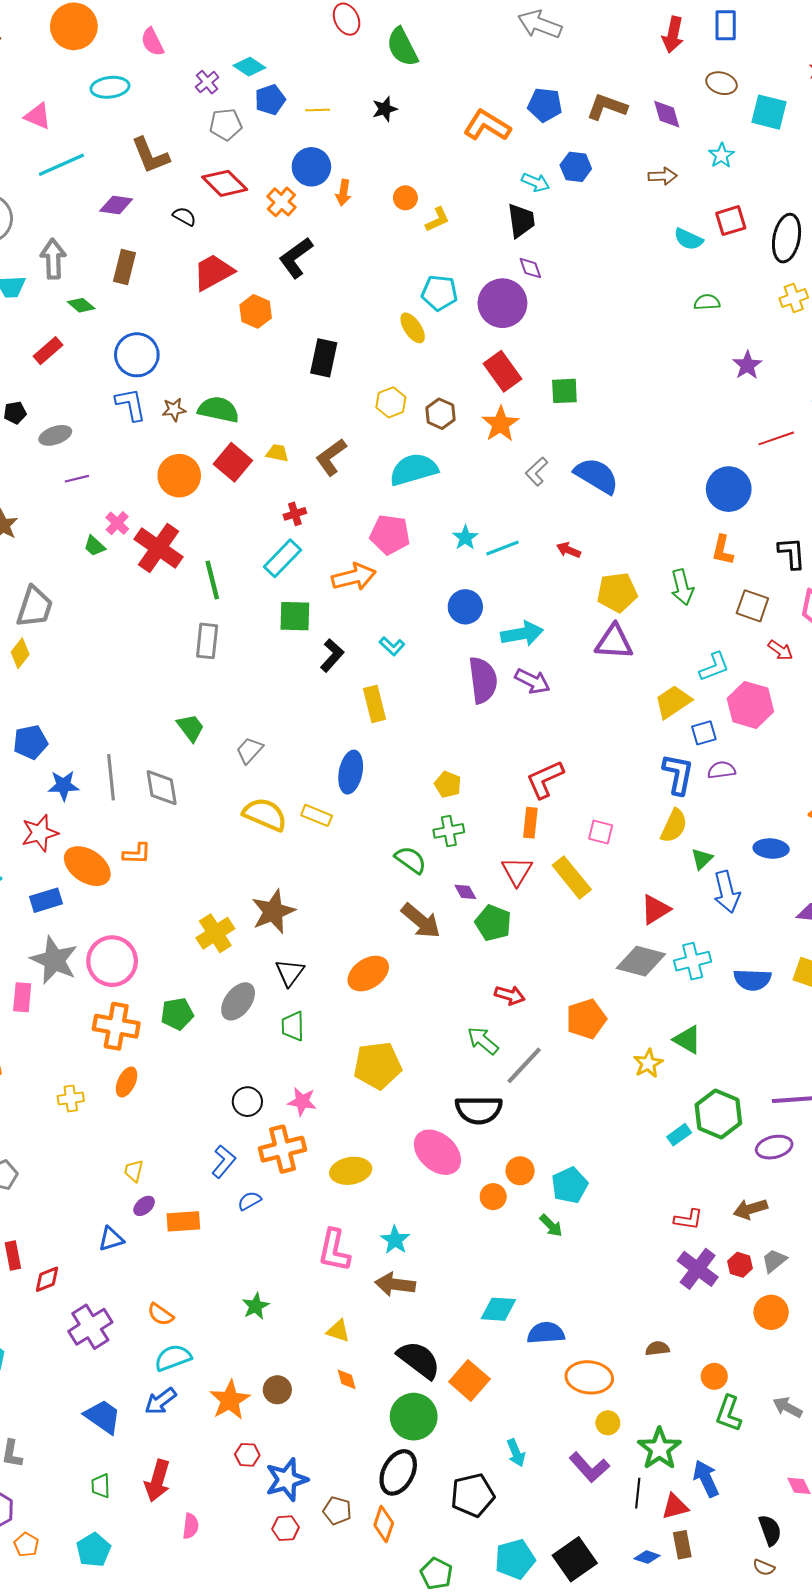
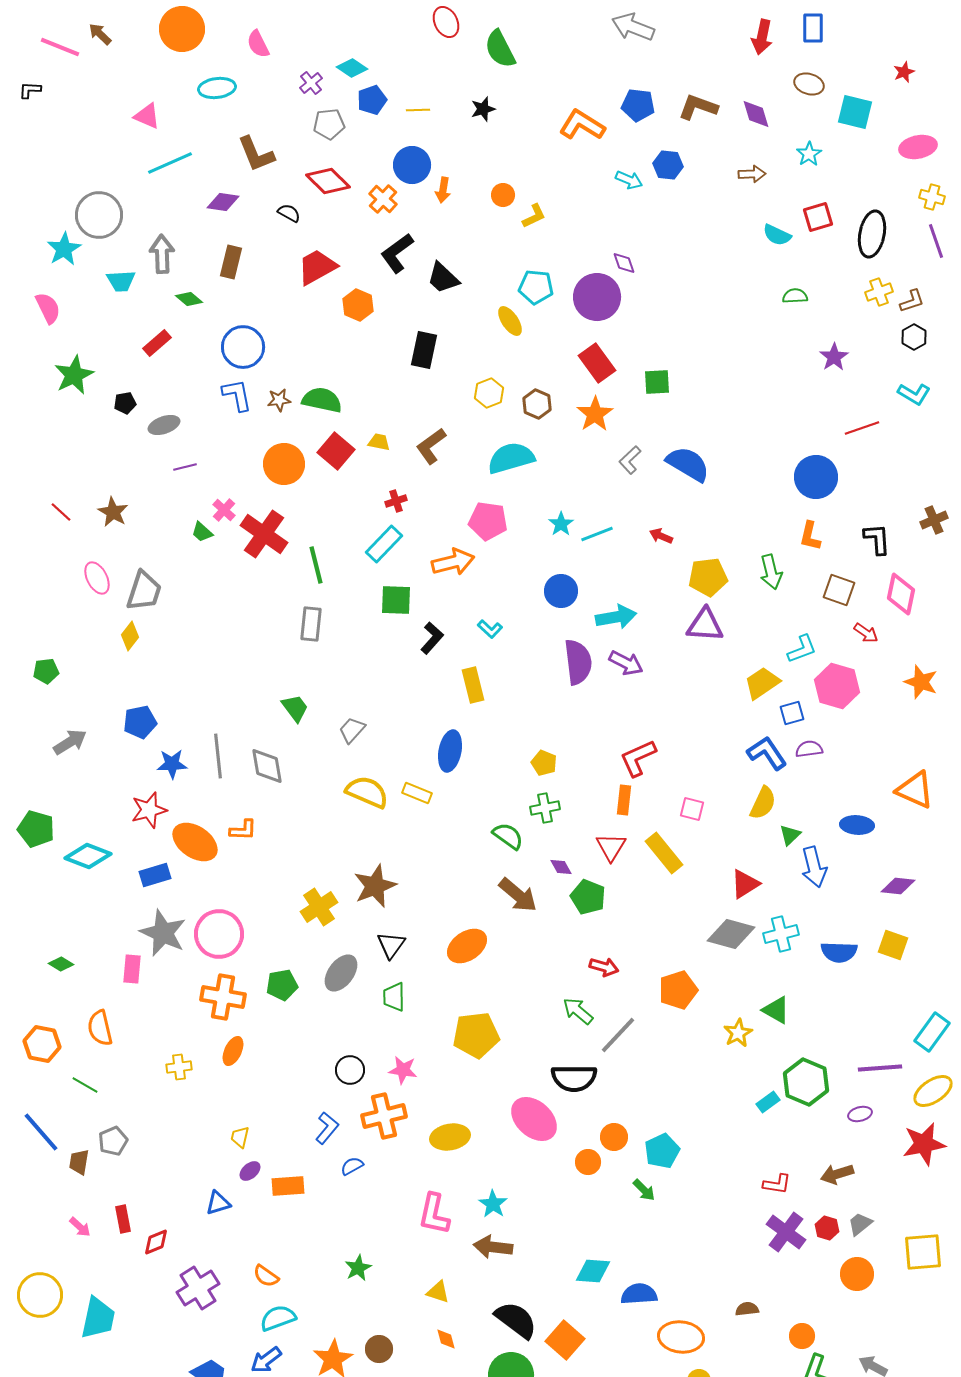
black trapezoid: (521, 221) -> (443, 278), moved, turned 141
blue L-shape: (678, 774) -> (767, 753), turned -45
purple ellipse: (774, 1147) -> (860, 1114), size x0.7

